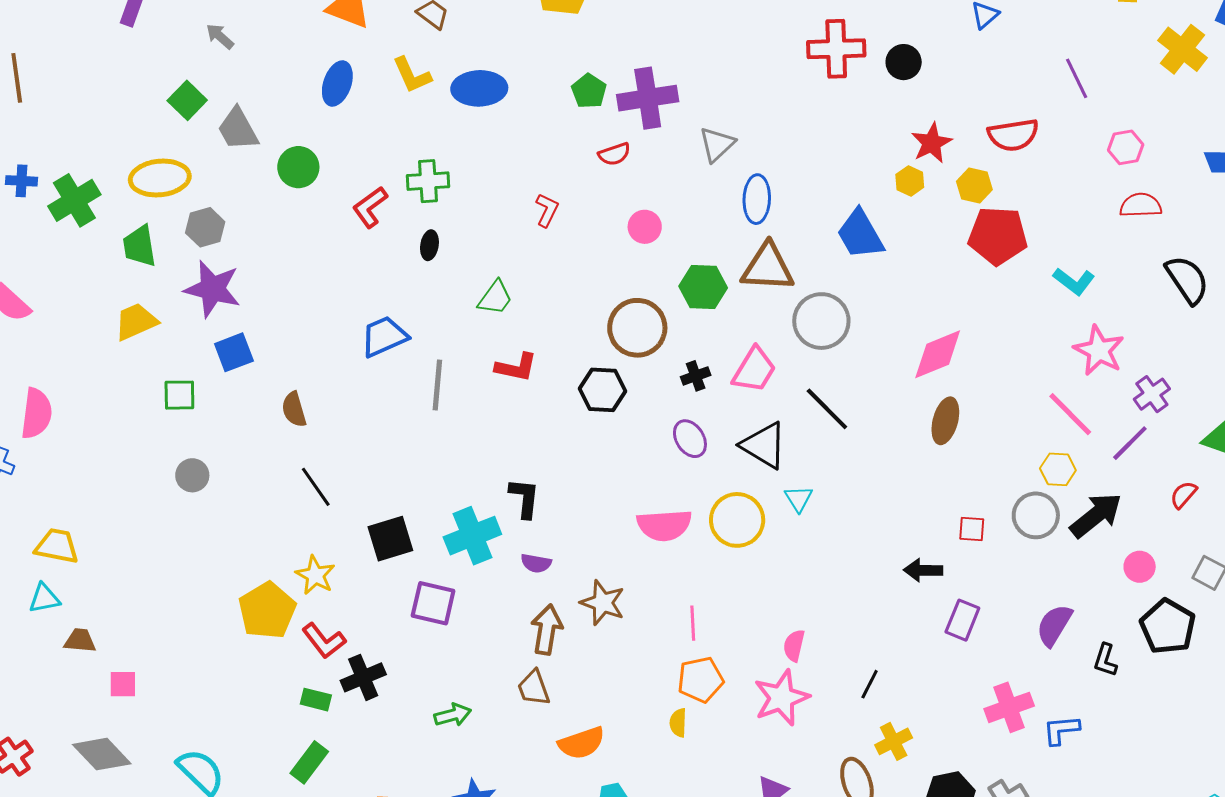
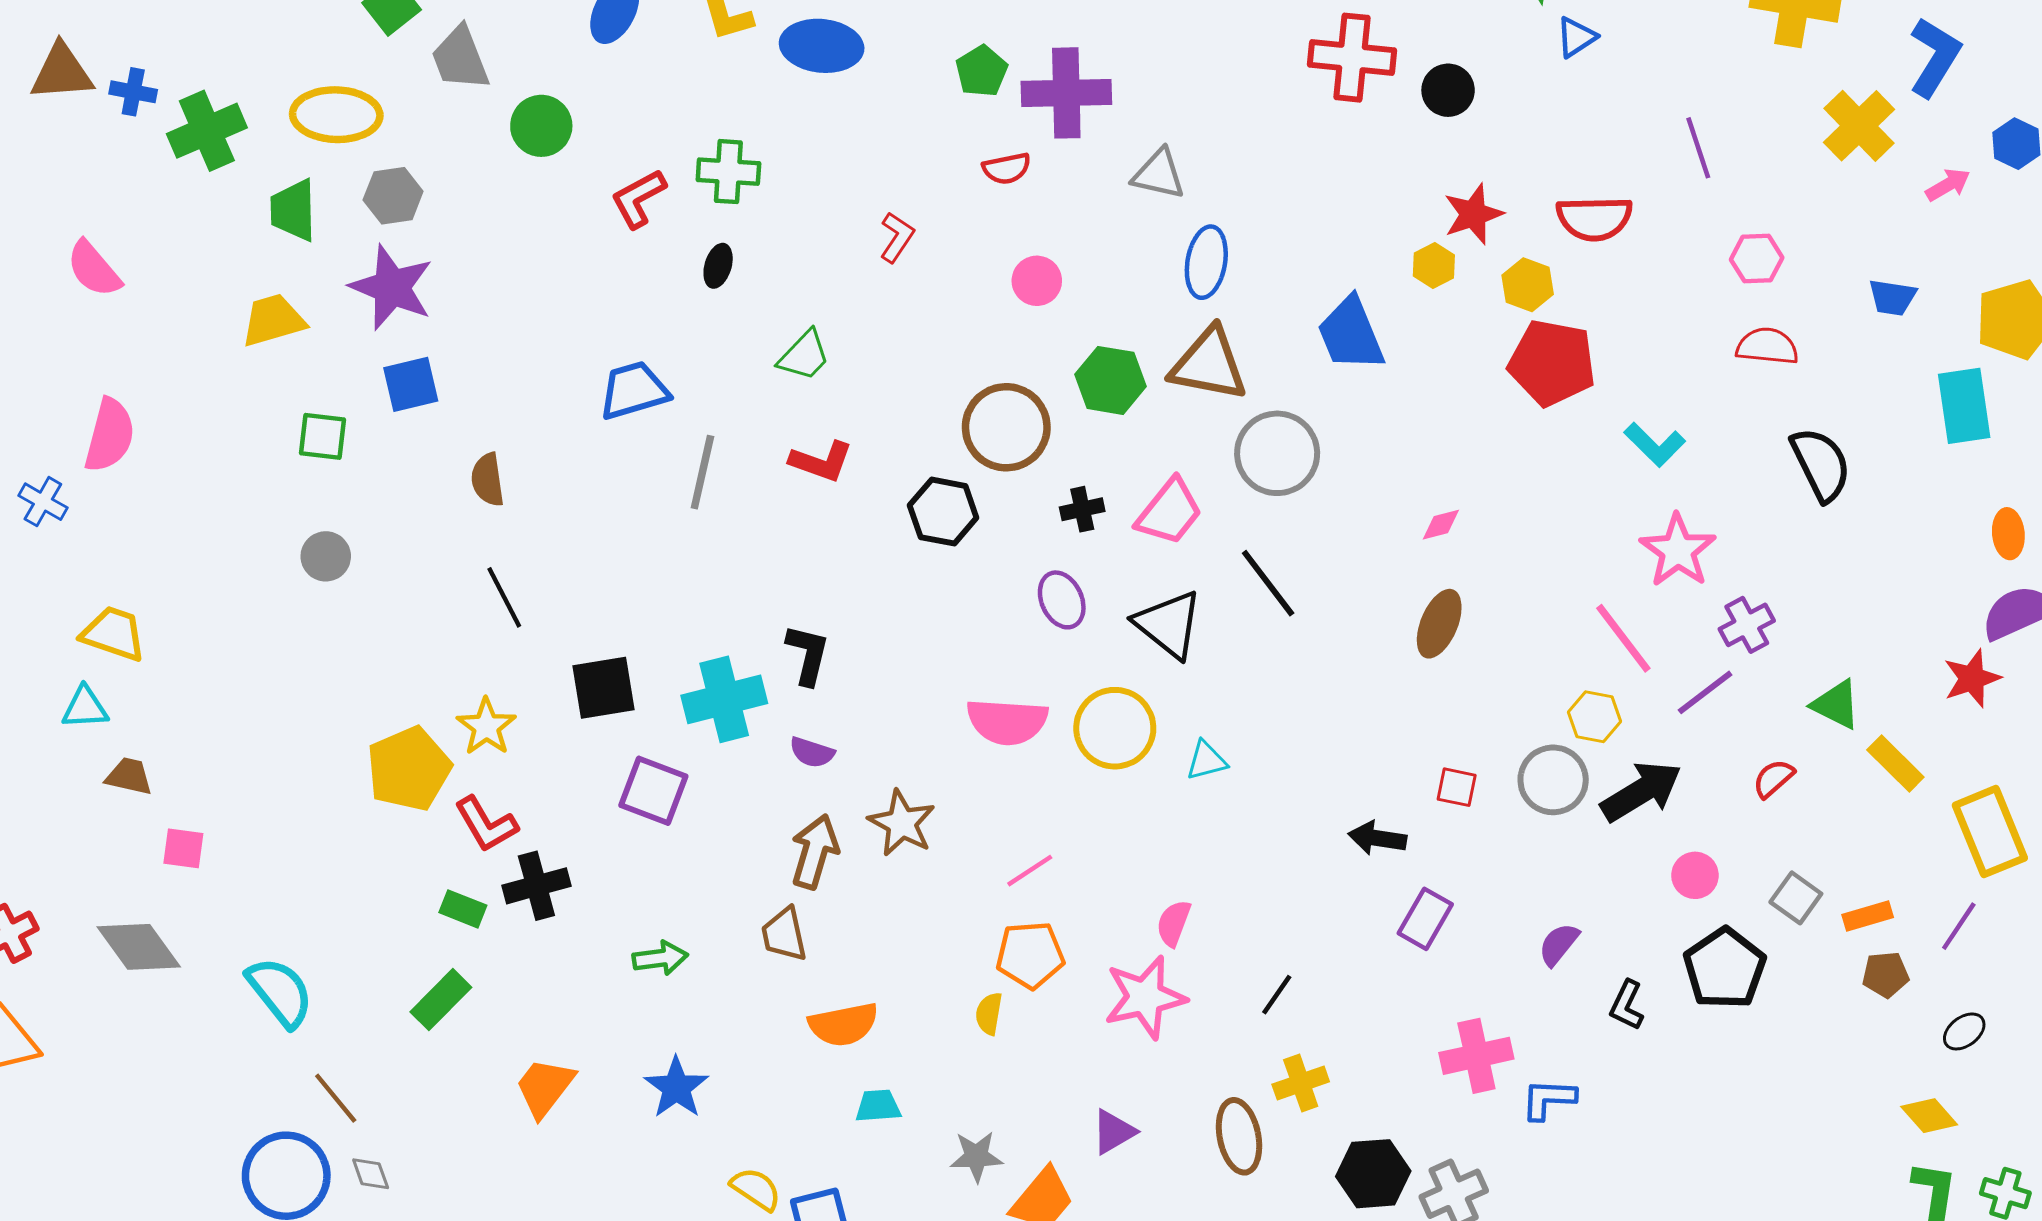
gray triangle: (717, 144) -> (1159, 174), turned 48
pink diamond: (938, 354) -> (1441, 525), size x0.5
cyan triangle: (798, 499) -> (1206, 761), moved, turned 40
pink line: (693, 623) -> (1030, 871), turned 52
purple semicircle: (1054, 625) -> (1559, 944), size x0.7

